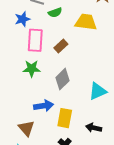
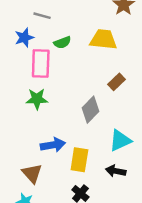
green semicircle: (55, 12) -> (62, 42), moved
brown rectangle: (61, 46) -> (117, 82), moved
gray diamond: (63, 79) -> (91, 110), moved
cyan triangle: (98, 91) -> (120, 140), moved

